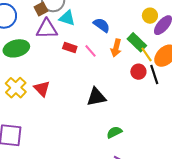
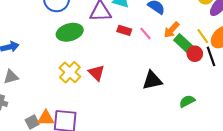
green rectangle: (137, 42) -> (184, 43), moved
orange arrow: (116, 48) -> (172, 30), turned 30
green semicircle: (114, 132) -> (187, 101), moved

